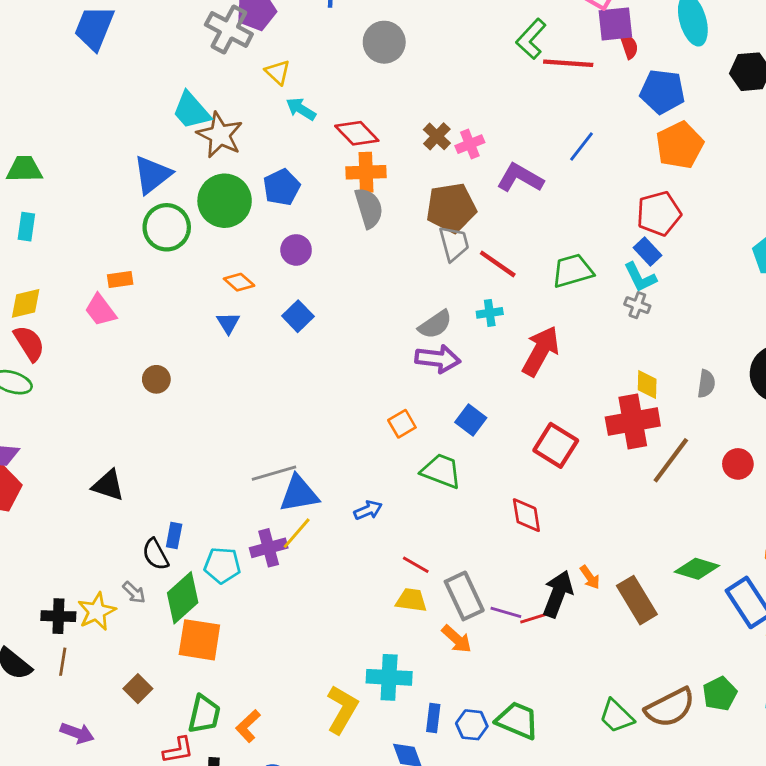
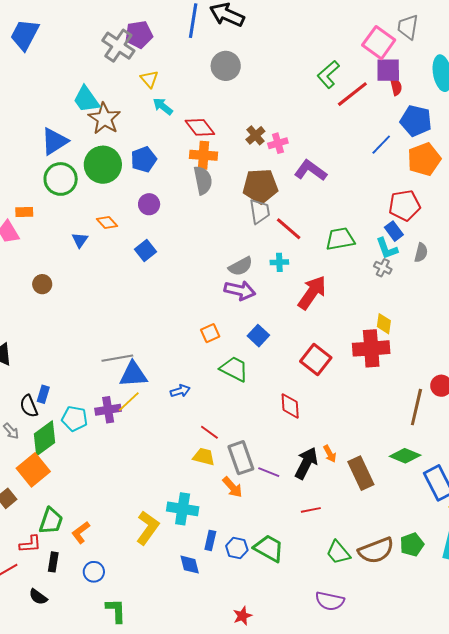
red line: (568, 63) -> (352, 94), turned -48
blue line: (582, 146) -> (381, 145), moved
blue triangle: (228, 323) -> (80, 240), moved
gray semicircle: (706, 384) -> (421, 253), moved
brown line: (671, 460) -> (416, 407), moved, turned -30
red line: (534, 618) -> (311, 510), moved
orange square: (199, 640) -> (33, 470), moved, turned 36

